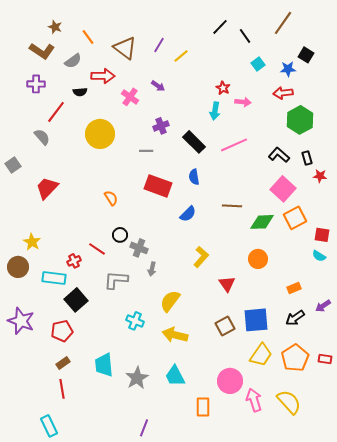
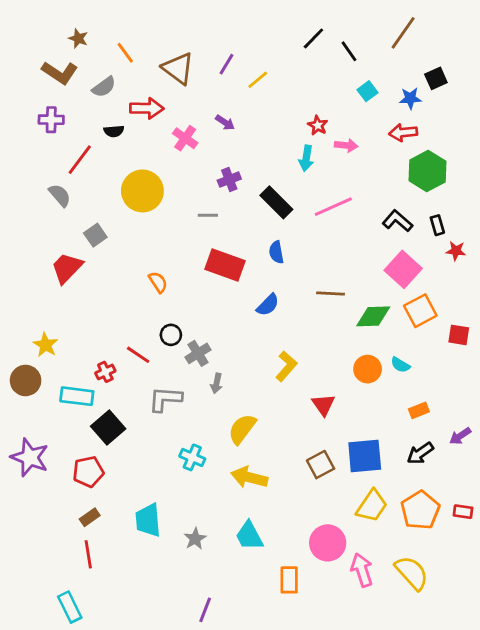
black square: (306, 55) -> (436, 78), turned 35
gray square: (13, 165) -> (95, 235), moved
gray cross: (139, 248) -> (198, 353), turned 36
cyan semicircle: (319, 256) -> (400, 365), moved
gray star: (137, 378) -> (195, 539), size x0.7

